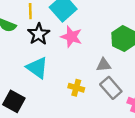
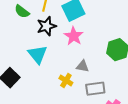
gray triangle: (104, 65) -> (83, 66), moved
gray rectangle: (111, 88) -> (95, 89), turned -72

